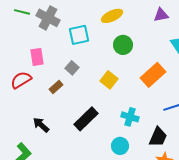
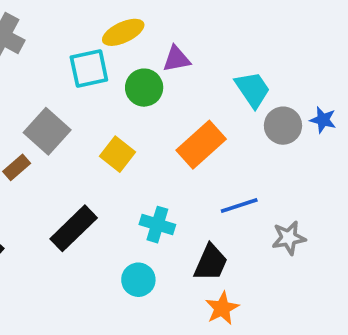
purple triangle: (161, 15) -> (176, 59), moved
cyan square: (79, 35) -> (89, 69), moved
gray square: (72, 68) -> (47, 131), size x1.6

